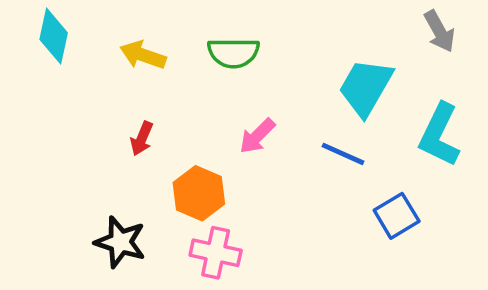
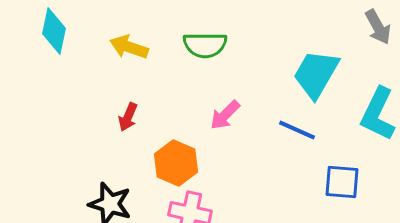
blue square: (397, 216) -> (342, 182), turned 36

